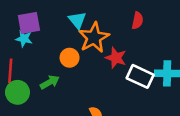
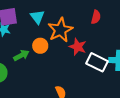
cyan triangle: (77, 20) -> (37, 17), moved
green arrow: (50, 82) -> (21, 55), moved

